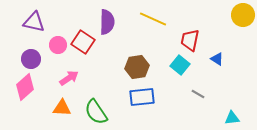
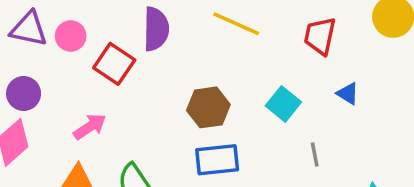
red trapezoid: (190, 40) -> (320, 36), moved
pink circle: (58, 45) -> (71, 36), moved
gray line: (198, 94) -> (315, 155), turned 48

